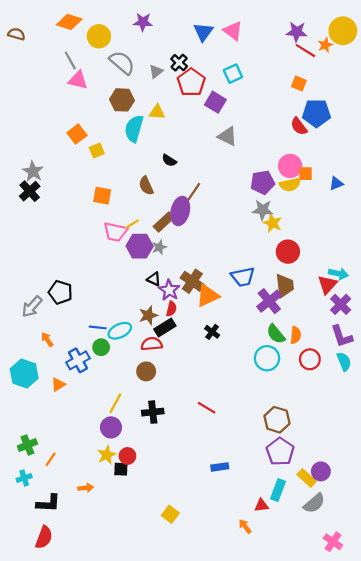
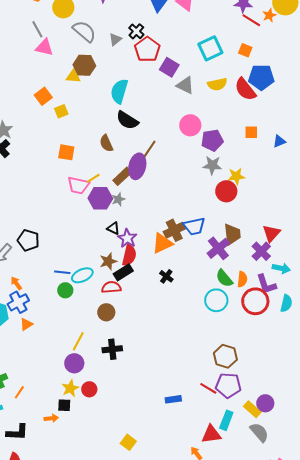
cyan square: (233, 74) -> (210, 48), moved, size x1.4
yellow triangle: (157, 112) -> (73, 76), moved
red semicircle: (299, 126) -> (245, 89), size x1.4
cyan semicircle: (134, 129) -> (119, 91), moved
gray triangle: (227, 136) -> (185, 85), moved
black semicircle: (169, 160) -> (127, 120), size x1.6
pink circle: (290, 166) -> (190, 125), moved
yellow semicircle: (290, 185) -> (217, 84), moved
yellow star: (273, 223) -> (236, 176), moved, turned -30
red circle: (288, 252) -> (226, 191), moved
cyan arrow: (338, 274) -> (281, 268), moved
brown cross: (192, 281) -> (174, 230), moved, turned 30
purple cross: (341, 304) -> (261, 251), moved
red semicircle: (171, 309) -> (129, 255), size x1.5
purple L-shape: (342, 336) -> (266, 284), moved
red circle: (310, 359) -> (255, 301), size x1.4
blue cross: (78, 360) -> (18, 302), moved
cyan semicircle: (344, 362) -> (286, 303), turned 36
red line: (207, 408) -> (208, 388), moved
purple pentagon: (280, 452) -> (228, 385), turned -30
black square: (121, 469) -> (64, 405), moved
gray semicircle: (314, 503) -> (259, 432), turned -90
red triangle: (262, 505) -> (211, 434), size x1.5

